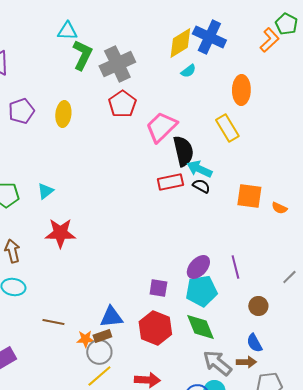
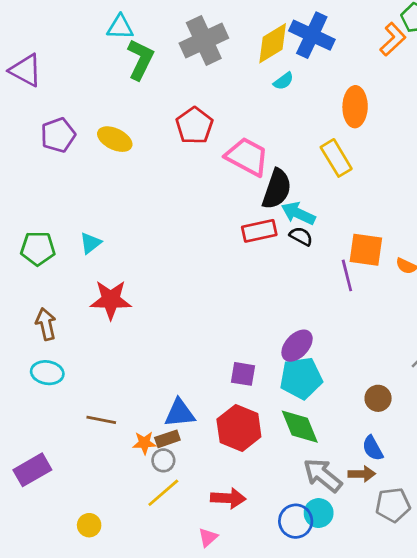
gray cross: (117, 64) -> (204, 41), moved
yellow ellipse: (63, 114) -> (115, 139), turned -70
pink trapezoid: (161, 127) -> (247, 157), turned 72
black semicircle: (183, 151) -> (277, 189), turned 32
purple line: (235, 267) -> (347, 275), moved
gray circle: (99, 352) -> (163, 460), size x0.7

